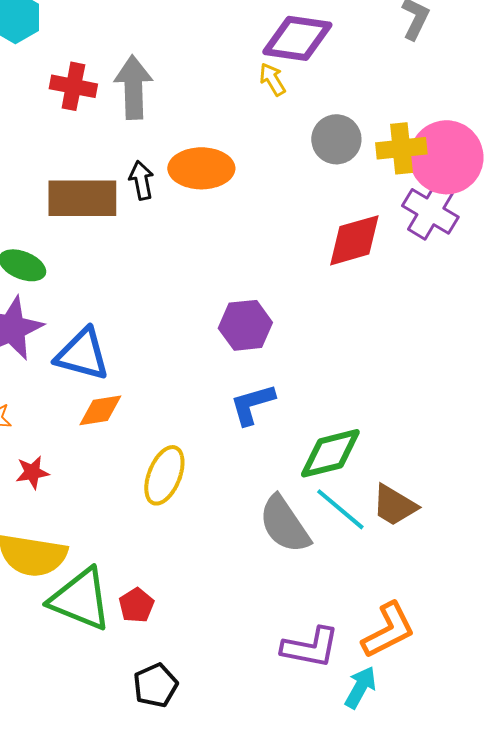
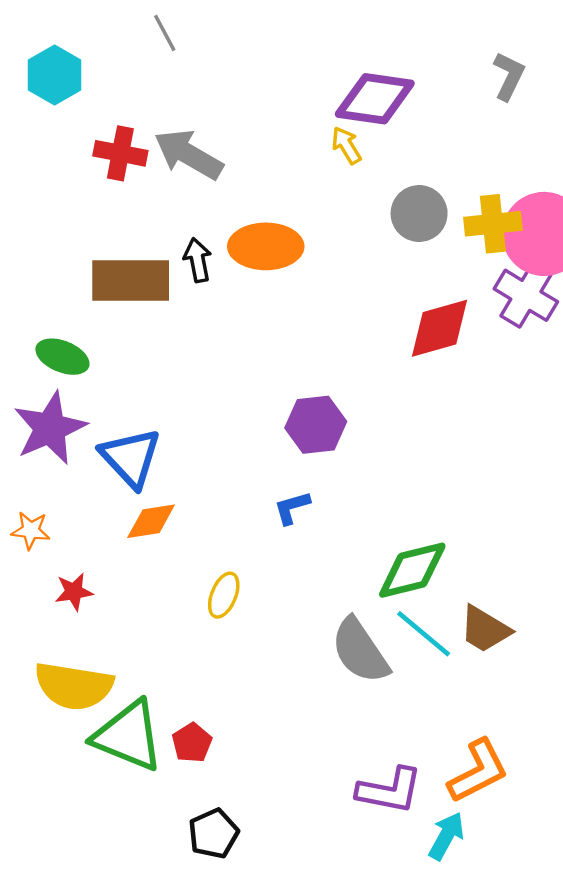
gray arrow: (133, 87) -> (189, 154), turned -58
blue triangle: (82, 354) -> (131, 458), turned 32
blue L-shape: (252, 404) -> (292, 508), moved, size x0.7
yellow ellipse: (164, 475) -> (224, 595), size x0.7

